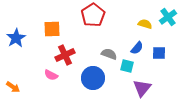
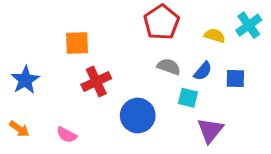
red pentagon: (93, 15) -> (161, 22), moved
blue star: (16, 38) -> (25, 80), moved
gray semicircle: (109, 54) -> (169, 67), moved
pink semicircle: (51, 75) -> (67, 135), moved

